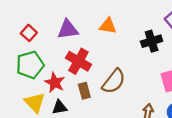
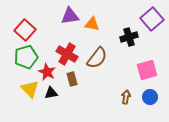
purple triangle: (68, 29) -> (70, 16), moved
red square: (29, 33) -> (25, 30), size x1.5
brown semicircle: (114, 81) -> (97, 58), moved

